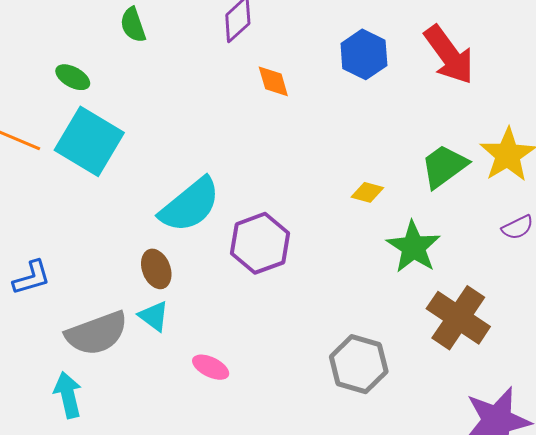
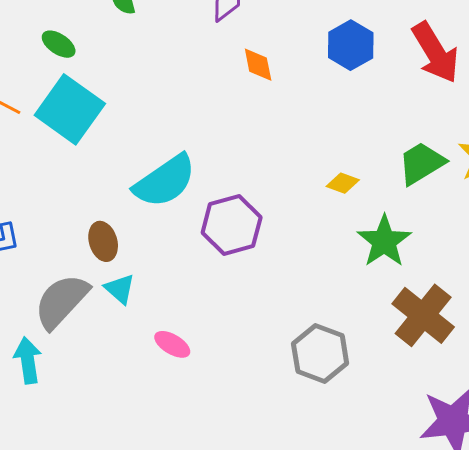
brown ellipse: (156, 269) -> (103, 241), moved
gray semicircle: (97, 333) -> (61, 301), turned 148

